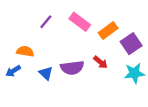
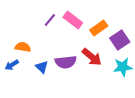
purple line: (46, 22) -> (50, 20), moved
red arrow: (101, 62) -> (92, 57), size x1.5

